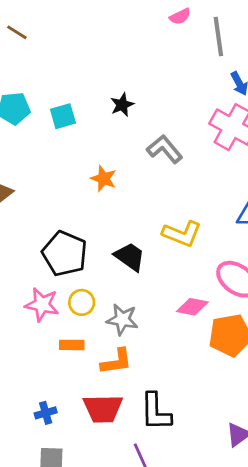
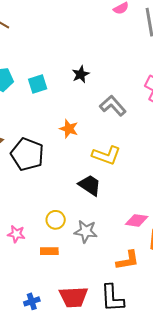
yellow L-shape: (182, 234) -> (106, 155), moved
black pentagon: (65, 254) -> (27, 154), moved
pink star: (42, 305) -> (16, 234), moved, size x0.7
orange L-shape: (116, 361) -> (128, 260), moved

